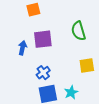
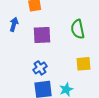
blue arrow: (22, 48) -> (14, 24), moved

